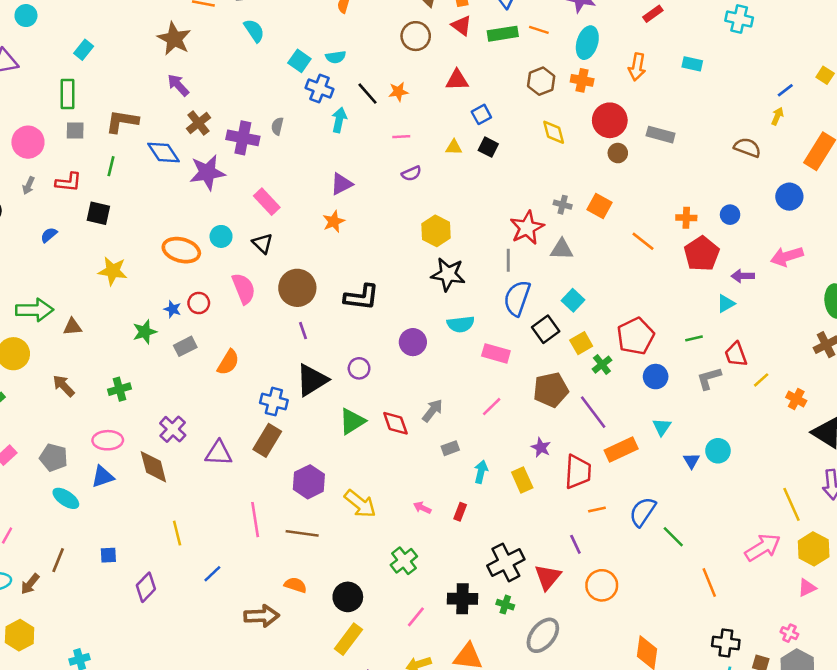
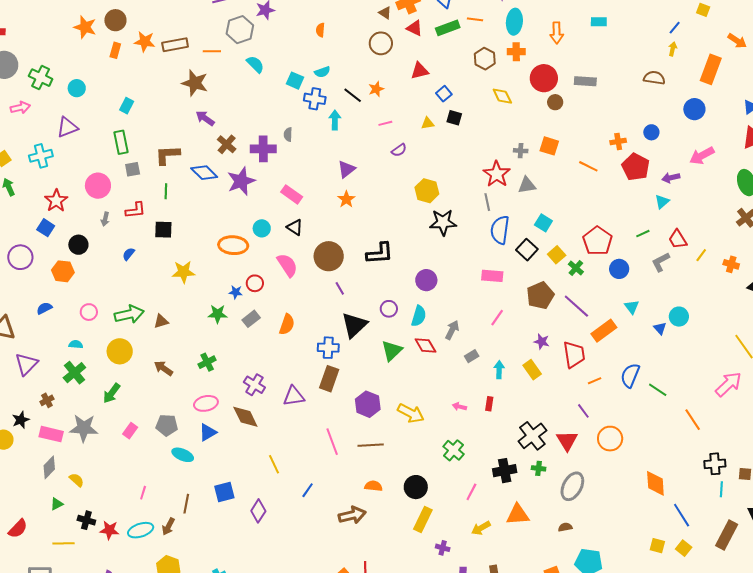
cyan semicircle: (461, 324) -> (419, 316), moved, turned -55
green star: (145, 332) -> (218, 314), turned 30
blue square: (108, 555) -> (224, 492), size x1.5

